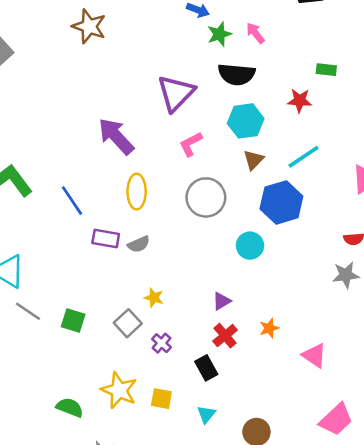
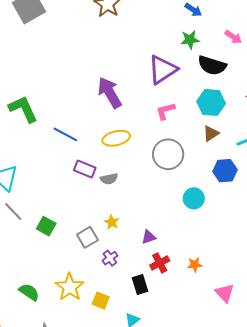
pink arrow: (255, 33) -> (233, 37), turned 150
green star: (219, 34) -> (190, 40), moved
yellow ellipse: (137, 192) -> (116, 138), turned 64
blue line: (72, 201) -> (65, 134), turned -40
blue hexagon: (281, 202) -> (225, 171), size x0.7
purple triangle: (222, 301) -> (149, 237), moved

